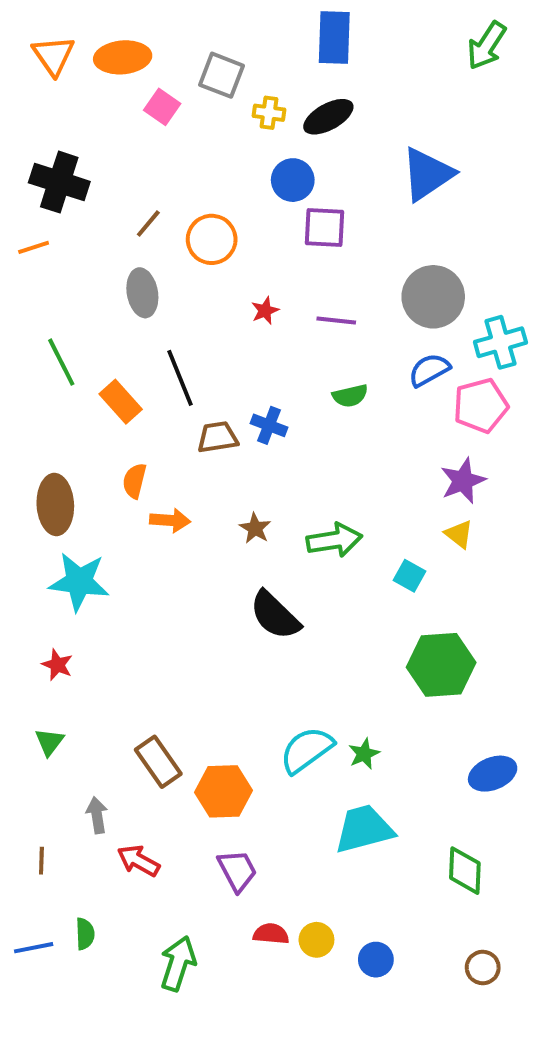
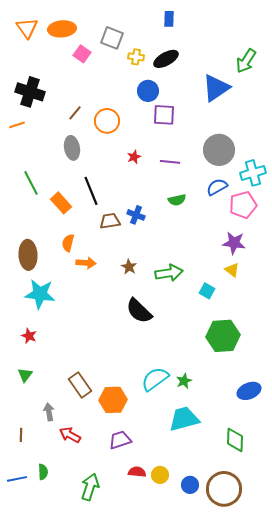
blue rectangle: (334, 38) -> (169, 19), size x0.6
green arrow: (487, 46) -> (246, 61), moved
purple star: (463, 481) -> (234, 243), turned 30
purple trapezoid: (237, 871) -> (120, 440), turned -80
brown circle: (483, 967) -> (224, 489), moved, size x2.0

